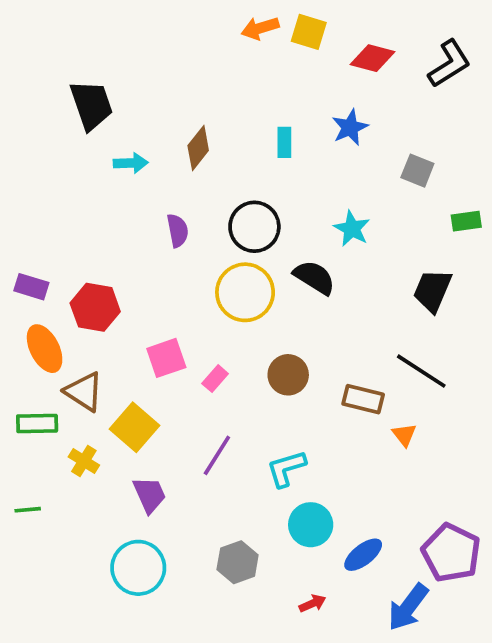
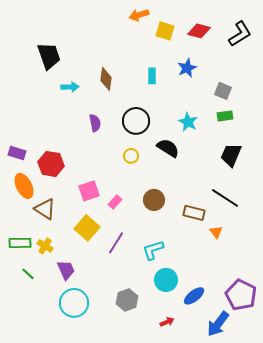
yellow square: (309, 32) -> (165, 31), moved
brown diamond: (198, 148) -> (106, 79), turned -30
green rectangle: (466, 221) -> (225, 116), moved
yellow circle: (245, 292) -> (131, 156), size x0.5
green rectangle: (37, 424) -> (20, 243), moved
yellow square: (134, 427) -> (87, 228), moved
purple trapezoid: (149, 495) -> (66, 270), moved
green line: (28, 510) -> (28, 274), moved, turned 48

